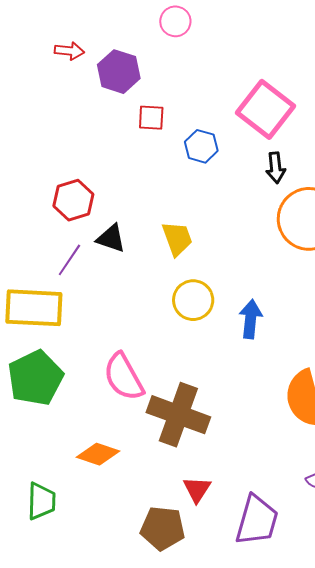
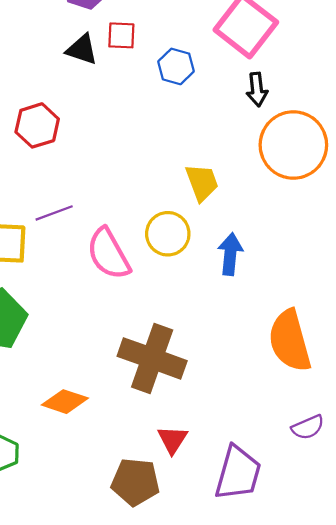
black triangle: (111, 238) -> (82, 49), moved
yellow trapezoid: (177, 239) -> (202, 183), moved
purple line: (69, 260) -> (54, 213), moved, turned 36
pink semicircle: (124, 377) -> (108, 254), moved

